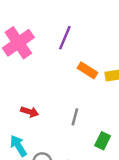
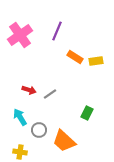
gray line: (75, 117) -> (50, 94), moved, turned 40

